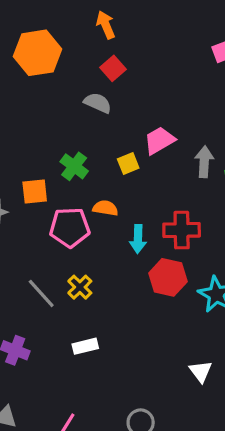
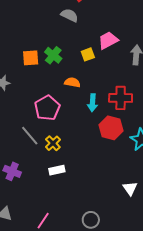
orange square: (35, 191) -> (31, 58), moved
pink pentagon: (70, 227) -> (47, 108), moved, turned -30
yellow cross: (80, 287) -> (53, 143), moved

